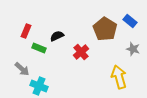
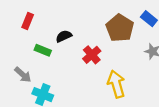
red rectangle: (26, 31) -> (28, 21), moved
yellow arrow: (119, 77) -> (116, 84), moved

